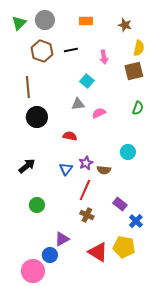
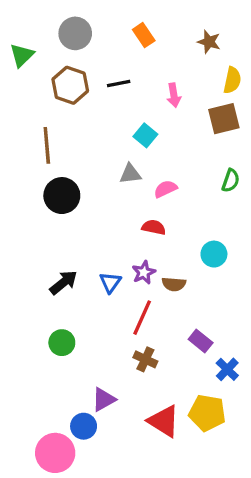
orange rectangle: (86, 21) -> (144, 35), turned 56
green triangle: (19, 23) -> (22, 55), moved
red semicircle: (70, 136) -> (154, 227), moved
black arrow: (27, 166) -> (64, 282), moved

